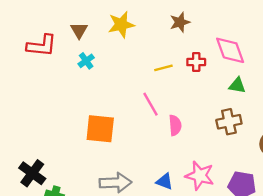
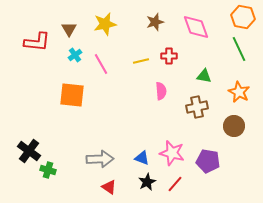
pink diamond: (230, 50) -> (196, 27), moved
pink line: (151, 104) -> (101, 64), moved
pink semicircle: (175, 125) -> (161, 91), moved
orange square: (100, 129) -> (72, 95), moved

